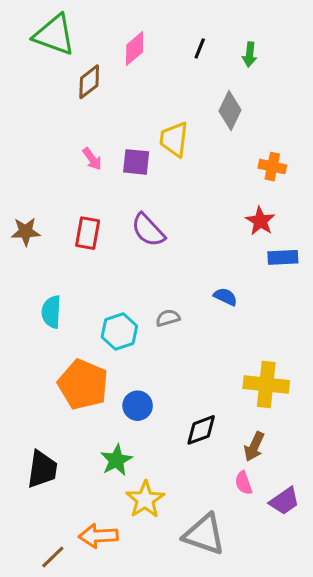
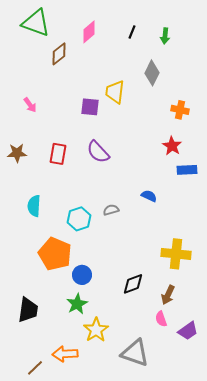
pink arrow: (92, 159) -> (30, 105), moved
blue circle: (138, 406) -> (82, 275), moved

